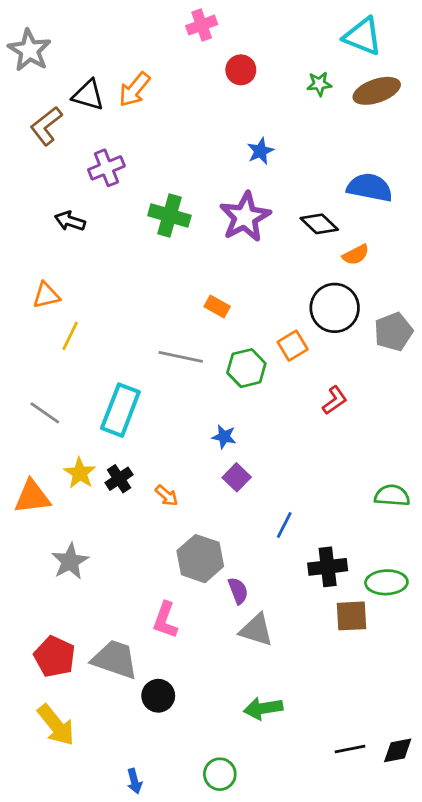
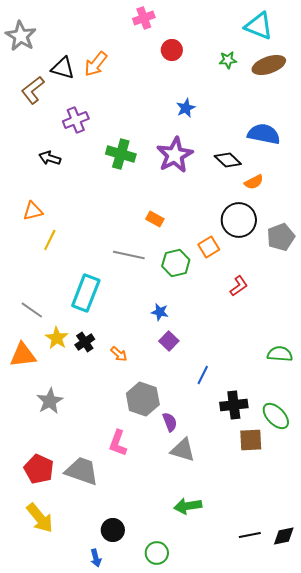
gray line: (45, 413) -> (32, 310), moved
green ellipse: (386, 582) -> (276, 416), turned 48
black circle: (158, 696) -> (113, 530), moved

